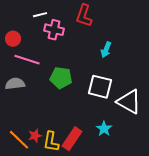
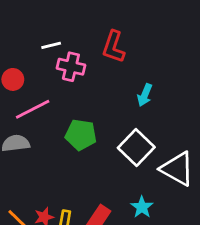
pink line: (27, 60) -> (33, 109), turned -45
white square: (100, 87) -> (136, 148), turned 30

